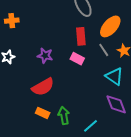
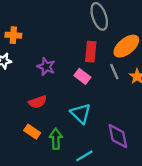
orange cross: (12, 21) -> (13, 35), moved
cyan triangle: (114, 76) -> (81, 113), moved
red semicircle: (43, 87) -> (38, 102), size x0.7

